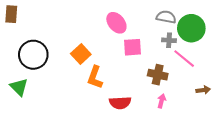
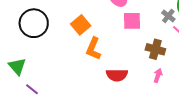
gray cross: (169, 40) -> (168, 16), turned 32
green triangle: (19, 87) -> (17, 66), moved

